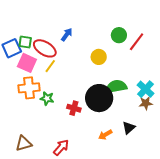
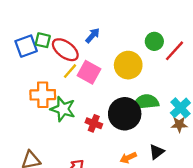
yellow circle: (99, 57) -> (128, 65), size x1.5
pink square: (27, 63) -> (89, 72), moved
green star: (47, 98) -> (63, 109), size x1.5

